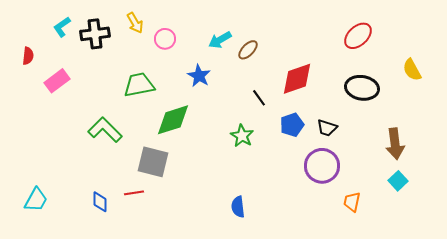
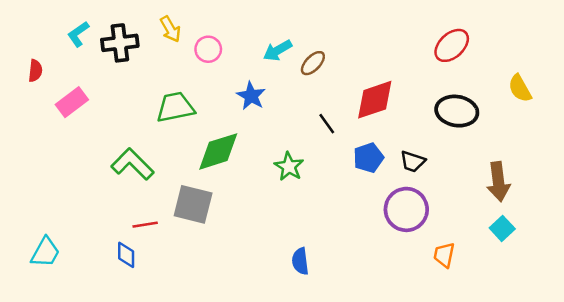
green star: (242, 136) -> (289, 167), moved
red line: (134, 193) -> (145, 225), moved

